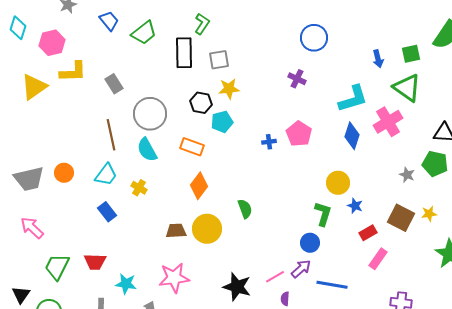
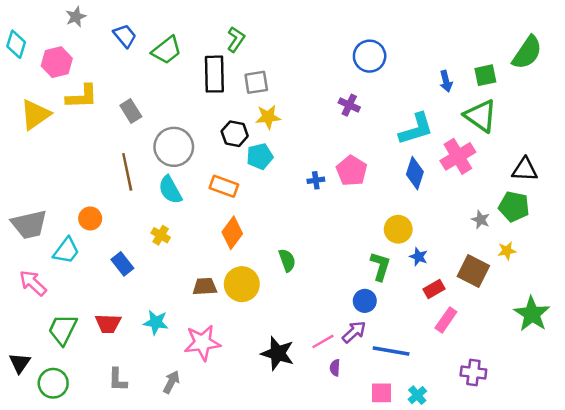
orange circle: (64, 173) -> (90, 218), moved
cyan trapezoid: (106, 175) -> (66, 251), moved
yellow star: (429, 214) -> (507, 251), moved
cyan star: (126, 284) -> (156, 322), moved

